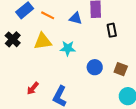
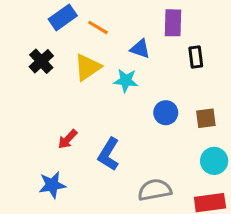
blue triangle: (76, 18) -> (140, 49), moved
yellow triangle: (43, 41) -> (88, 67), turned -30
brown square: (121, 69) -> (206, 118), turned -32

